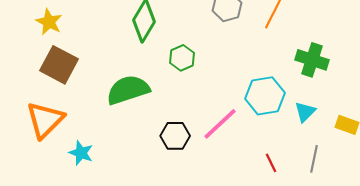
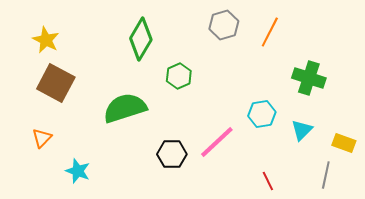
cyan hexagon: (265, 96) -> (262, 114), size x0.7
orange triangle: (45, 120) -> (42, 138), size x0.5
gray line: (314, 159) -> (326, 175), moved

